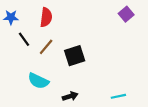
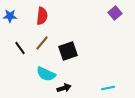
black line: (24, 39) -> (20, 48), moved
cyan semicircle: (38, 81) -> (46, 74), moved

